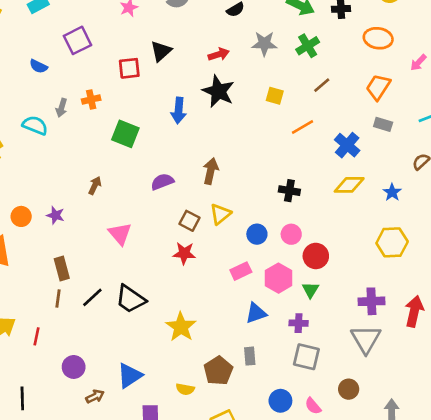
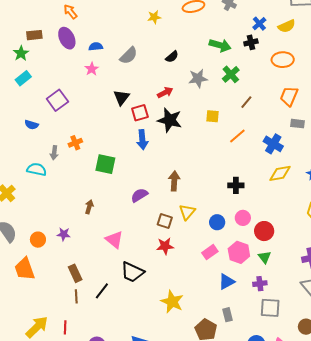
red square: (129, 68) -> (140, 113), moved
black trapezoid: (130, 299) -> (132, 272), moved

